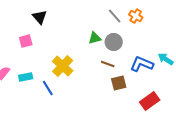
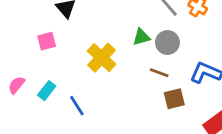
yellow cross: (63, 66) -> (102, 58), moved
cyan rectangle: (26, 77) -> (47, 91), turned -40

